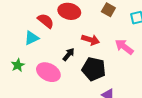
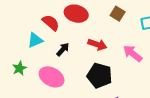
black arrow: (69, 54) -> (63, 49), moved

